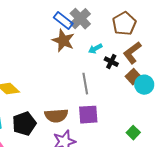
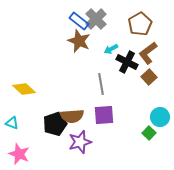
black cross: (111, 62) -> (127, 62), size x1.5
cyan circle: (144, 85) -> (160, 117), moved
black pentagon: (24, 124) -> (55, 124), moved

